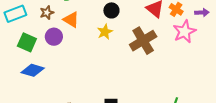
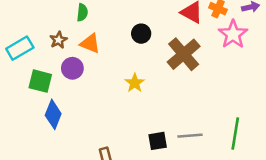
black circle: (111, 10) -> (141, 34), moved
yellow star: (105, 32) -> (135, 83), moved
blue diamond: (33, 70) -> (53, 114), turned -75

